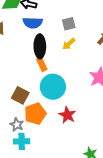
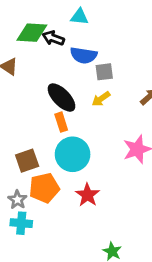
blue semicircle: (33, 23) -> (84, 55), moved
black ellipse: (40, 46) -> (61, 98), turned -50
brown square: (20, 95) -> (27, 161), turned 36

